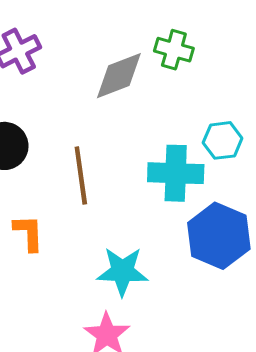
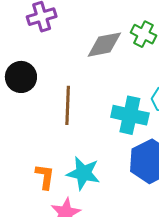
orange L-shape: (29, 233) -> (45, 177), moved

